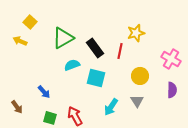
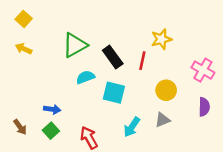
yellow square: (30, 22) -> (24, 19), moved
blue arrow: (44, 92) -> (52, 109), turned -40
gray triangle: (137, 101) -> (163, 120), turned 40
green square: (50, 118) -> (51, 131), moved, turned 32

